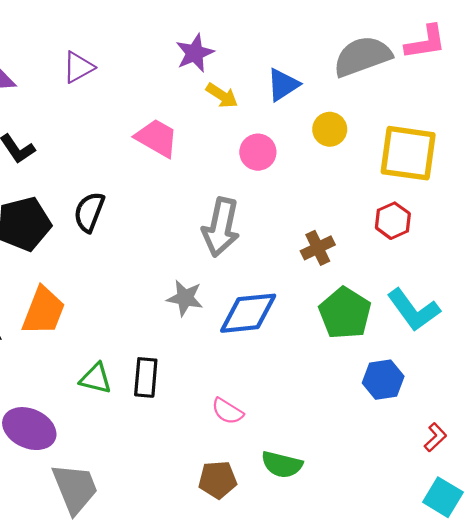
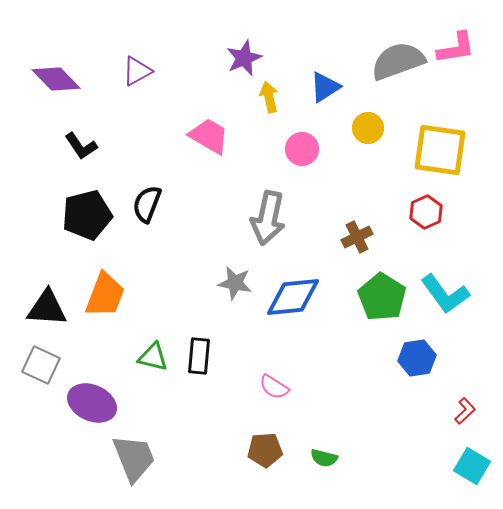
yellow arrow: (222, 96) -> (269, 97), turned -136
green semicircle: (282, 465) -> (324, 458), moved, size x0.7

